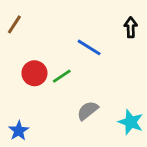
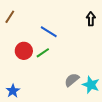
blue line: (89, 47) -> (49, 32), moved
gray semicircle: (88, 111) -> (72, 80), moved

